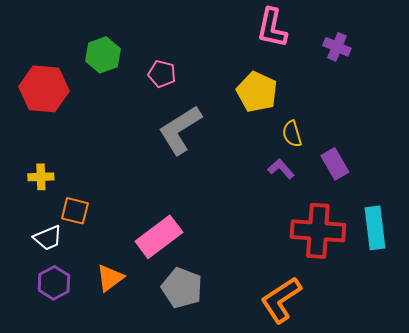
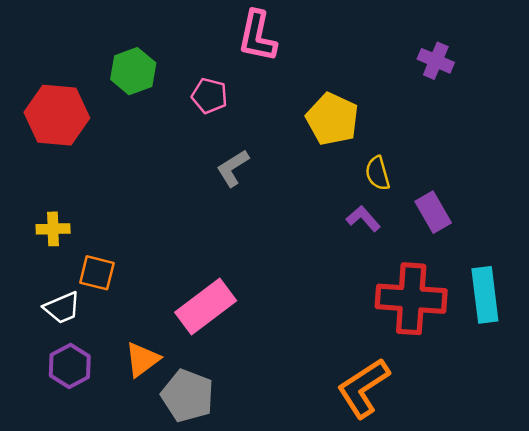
pink L-shape: (272, 28) -> (257, 36), moved
gray L-shape: (180, 130) -> (233, 168), size x0.6
gray pentagon: (182, 288) -> (187, 396), moved

